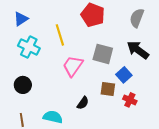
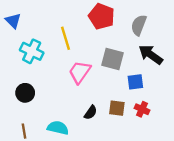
gray semicircle: (137, 18) -> (139, 25), moved
blue triangle: (21, 19) -> (13, 21), moved, turned -42
blue square: (124, 75) -> (135, 82), turned 35
brown square: (108, 89) -> (117, 108), moved

